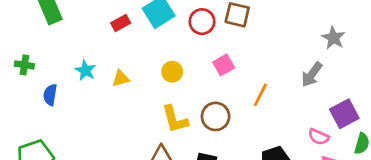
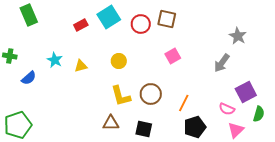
pink square: (224, 65) -> (173, 56), moved
blue semicircle: (50, 95) -> (29, 78), turned -140
orange line: (260, 95) -> (184, 103), moved

